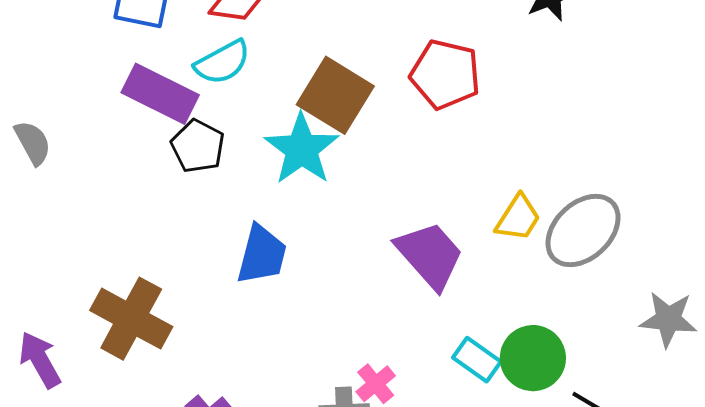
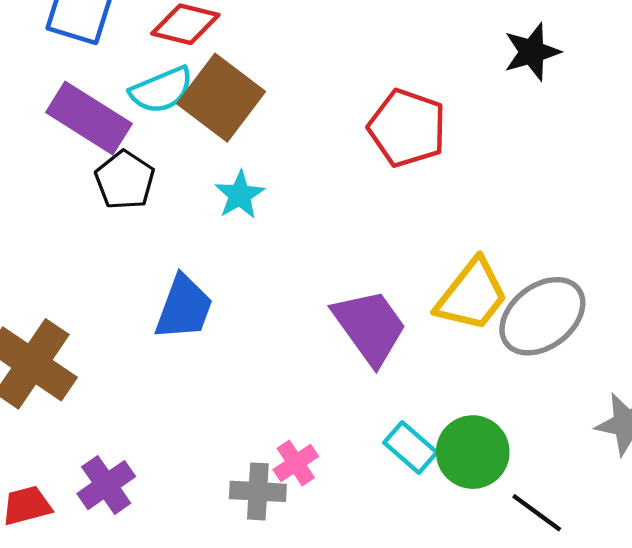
brown square: (335, 95) -> (221, 98), moved
cyan star: (302, 149) -> (240, 195), size x0.6
yellow trapezoid: (518, 218) -> (472, 295), size x1.4

